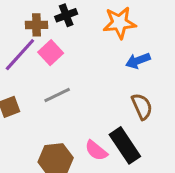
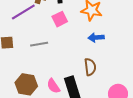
pink square: (51, 53) -> (60, 19), moved

